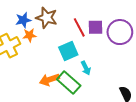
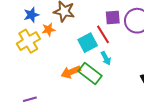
blue star: (23, 20) -> (31, 15), moved
red line: (79, 27) -> (103, 34), moved

